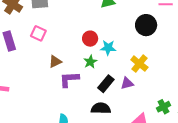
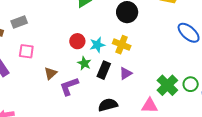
yellow cross: (139, 64) -> (122, 45), moved
black rectangle: (106, 84) -> (104, 70), moved
green cross: (164, 107) -> (167, 85), size x1.5

